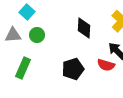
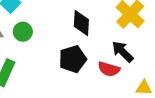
black pentagon: (73, 69) -> (73, 59), moved

